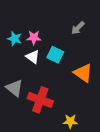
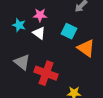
cyan star: (14, 39) -> (19, 25), moved
cyan square: (55, 55) -> (69, 31), moved

